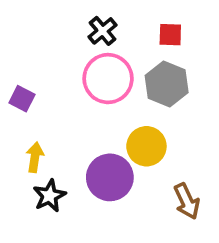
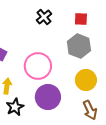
pink circle: (108, 79) -> (38, 66), moved
yellow circle: (146, 146) -> (86, 80), moved

